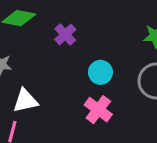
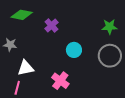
pink cross: (98, 110) -> (60, 81), moved

